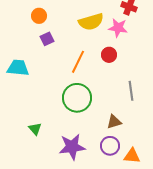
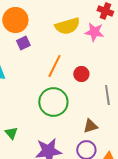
orange circle: (39, 16) -> (15, 20), size x1.6
red circle: (109, 55) -> (81, 74), moved

